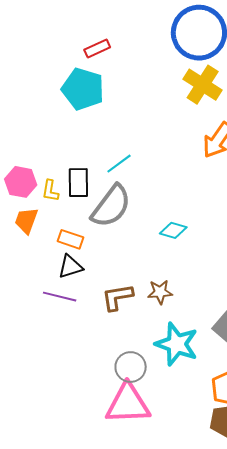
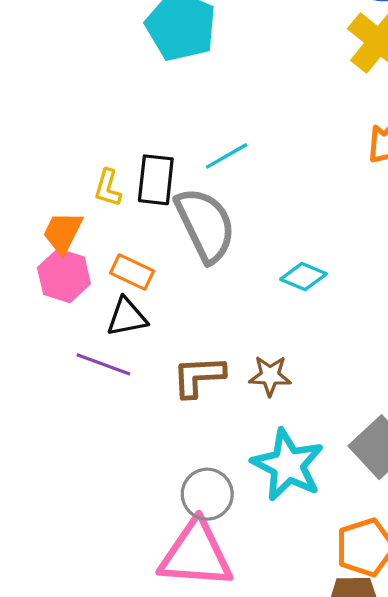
pink hexagon: (21, 182) -> (64, 276), moved
gray semicircle: (111, 206) -> (205, 225), turned -69

